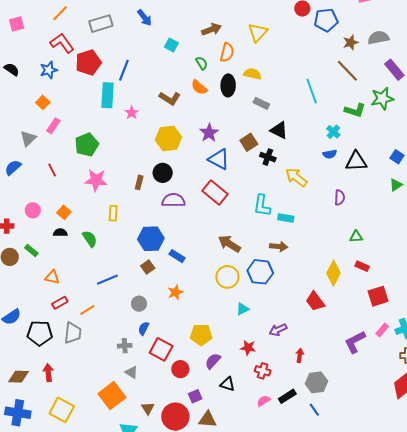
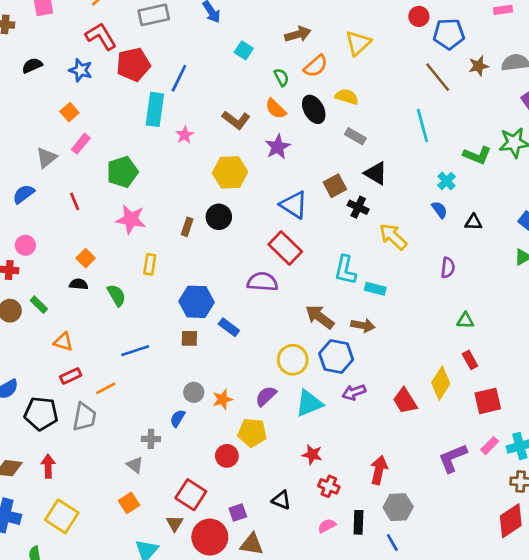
orange semicircle: (227, 52) -> (316, 66), turned 30
black semicircle: (12, 69) -> (32, 66), turned -63
blue star: (49, 70) -> (81, 70), turned 30
brown line: (347, 71) -> (438, 77), moved
black ellipse: (228, 85) -> (314, 109), turned -35
purple star: (209, 133) -> (278, 147), moved
blue semicircle: (330, 154) -> (440, 210), turned -120
black triangle: (356, 161) -> (473, 222), size x0.6
purple semicircle: (173, 200) -> (262, 282), moved
pink circle: (33, 210) -> (25, 245), moved
brown arrow: (229, 244) -> (320, 317), moved
red rectangle: (362, 266) -> (470, 360), turned 32
brown square: (148, 267) -> (189, 338), turned 32
yellow diamond: (333, 273) -> (441, 383), moved
orange star: (175, 292) -> (223, 399), moved
gray circle: (139, 304) -> (194, 392), moved
cyan triangle: (243, 309) -> (309, 403), size x1.6
purple arrow: (278, 330) -> (354, 392), moved
red square: (161, 349) -> (191, 495), moved
red arrow: (300, 355) -> (379, 470), size x1.5
purple semicircle: (213, 361) -> (266, 396), moved
red circle: (180, 369) -> (227, 456), moved
gray triangle: (131, 372) -> (135, 465), moved
orange square: (112, 396) -> (129, 503), size x0.6
black rectangle: (287, 396) -> (358, 522), turned -60

